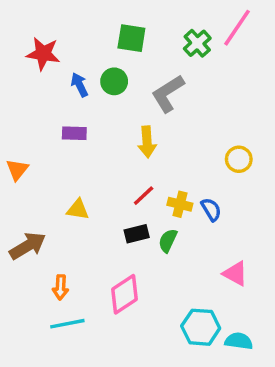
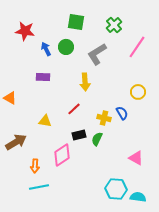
pink line: (237, 28) -> (137, 47), moved
orange triangle: (17, 170) -> (10, 98), turned -40
red line: (144, 196) -> (74, 109), moved
blue semicircle: (211, 209) -> (122, 113), moved
pink diamond: (125, 294) -> (62, 155), moved

